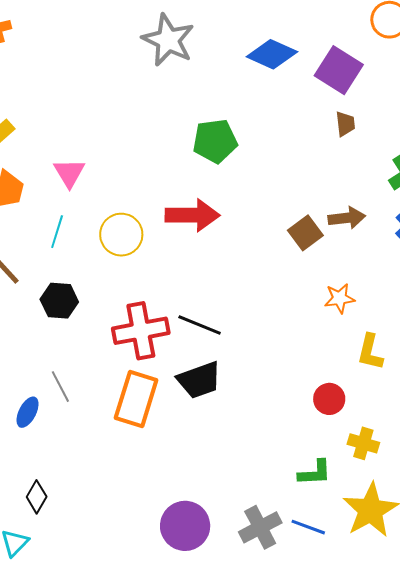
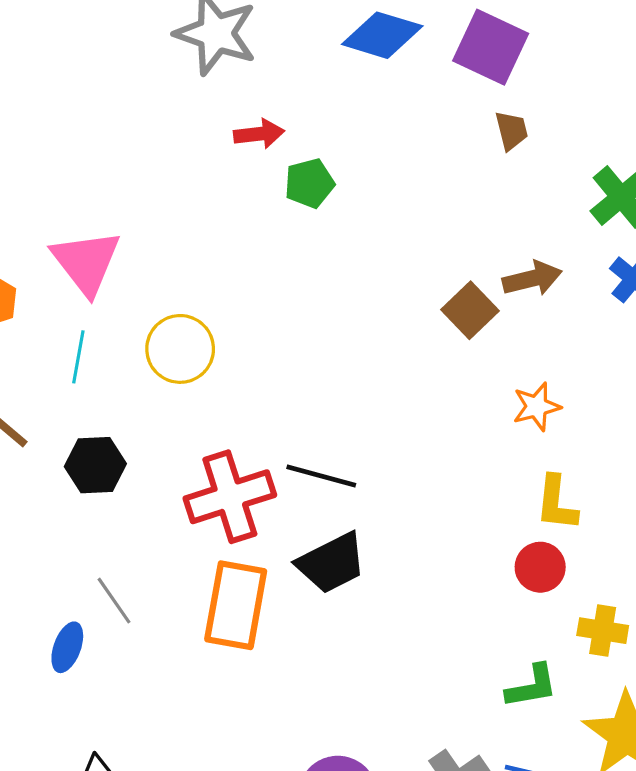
green pentagon: (215, 141) -> (309, 183), size x0.7
pink triangle: (69, 173) -> (86, 262), size x1.4
red arrow: (192, 215) -> (259, 134), moved, size x0.6
yellow L-shape: (370, 352) -> (556, 503), moved

